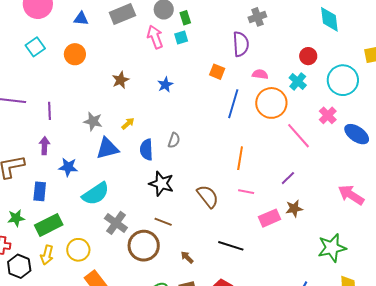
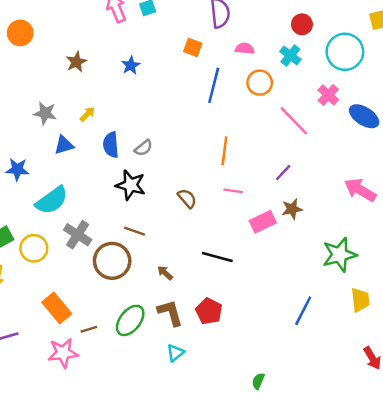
orange circle: (271, 103) -> (260, 83), size x0.7
gray semicircle: (174, 140) -> (143, 148), moved, turned 35
blue triangle: (107, 148) -> (64, 145), size x0.7
brown semicircle: (208, 196) -> (187, 198), size x0.7
yellow circle: (78, 250) -> (34, 248), moved

